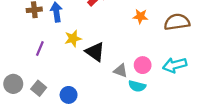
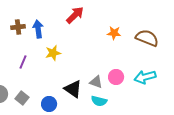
brown semicircle: (177, 22) -> (147, 38), turned 30
black triangle: (95, 52) -> (73, 89), moved
cyan semicircle: (137, 86) -> (99, 101), moved

